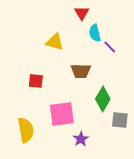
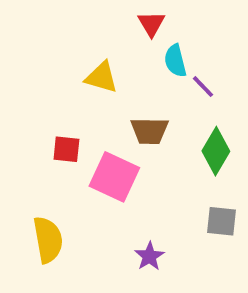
green diamond: (103, 99) -> (216, 151), moved
pink square: (62, 114) -> (114, 177), moved, turned 32

